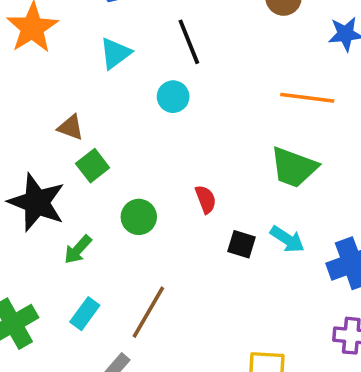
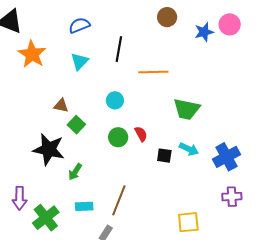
black line: (189, 42) -> (119, 49), turned 40
cyan circle: (173, 97) -> (115, 100), moved
orange line: (307, 98) -> (153, 72), moved
green circle: (139, 217) -> (118, 137), moved
cyan rectangle: (85, 314) -> (84, 206), turned 60

